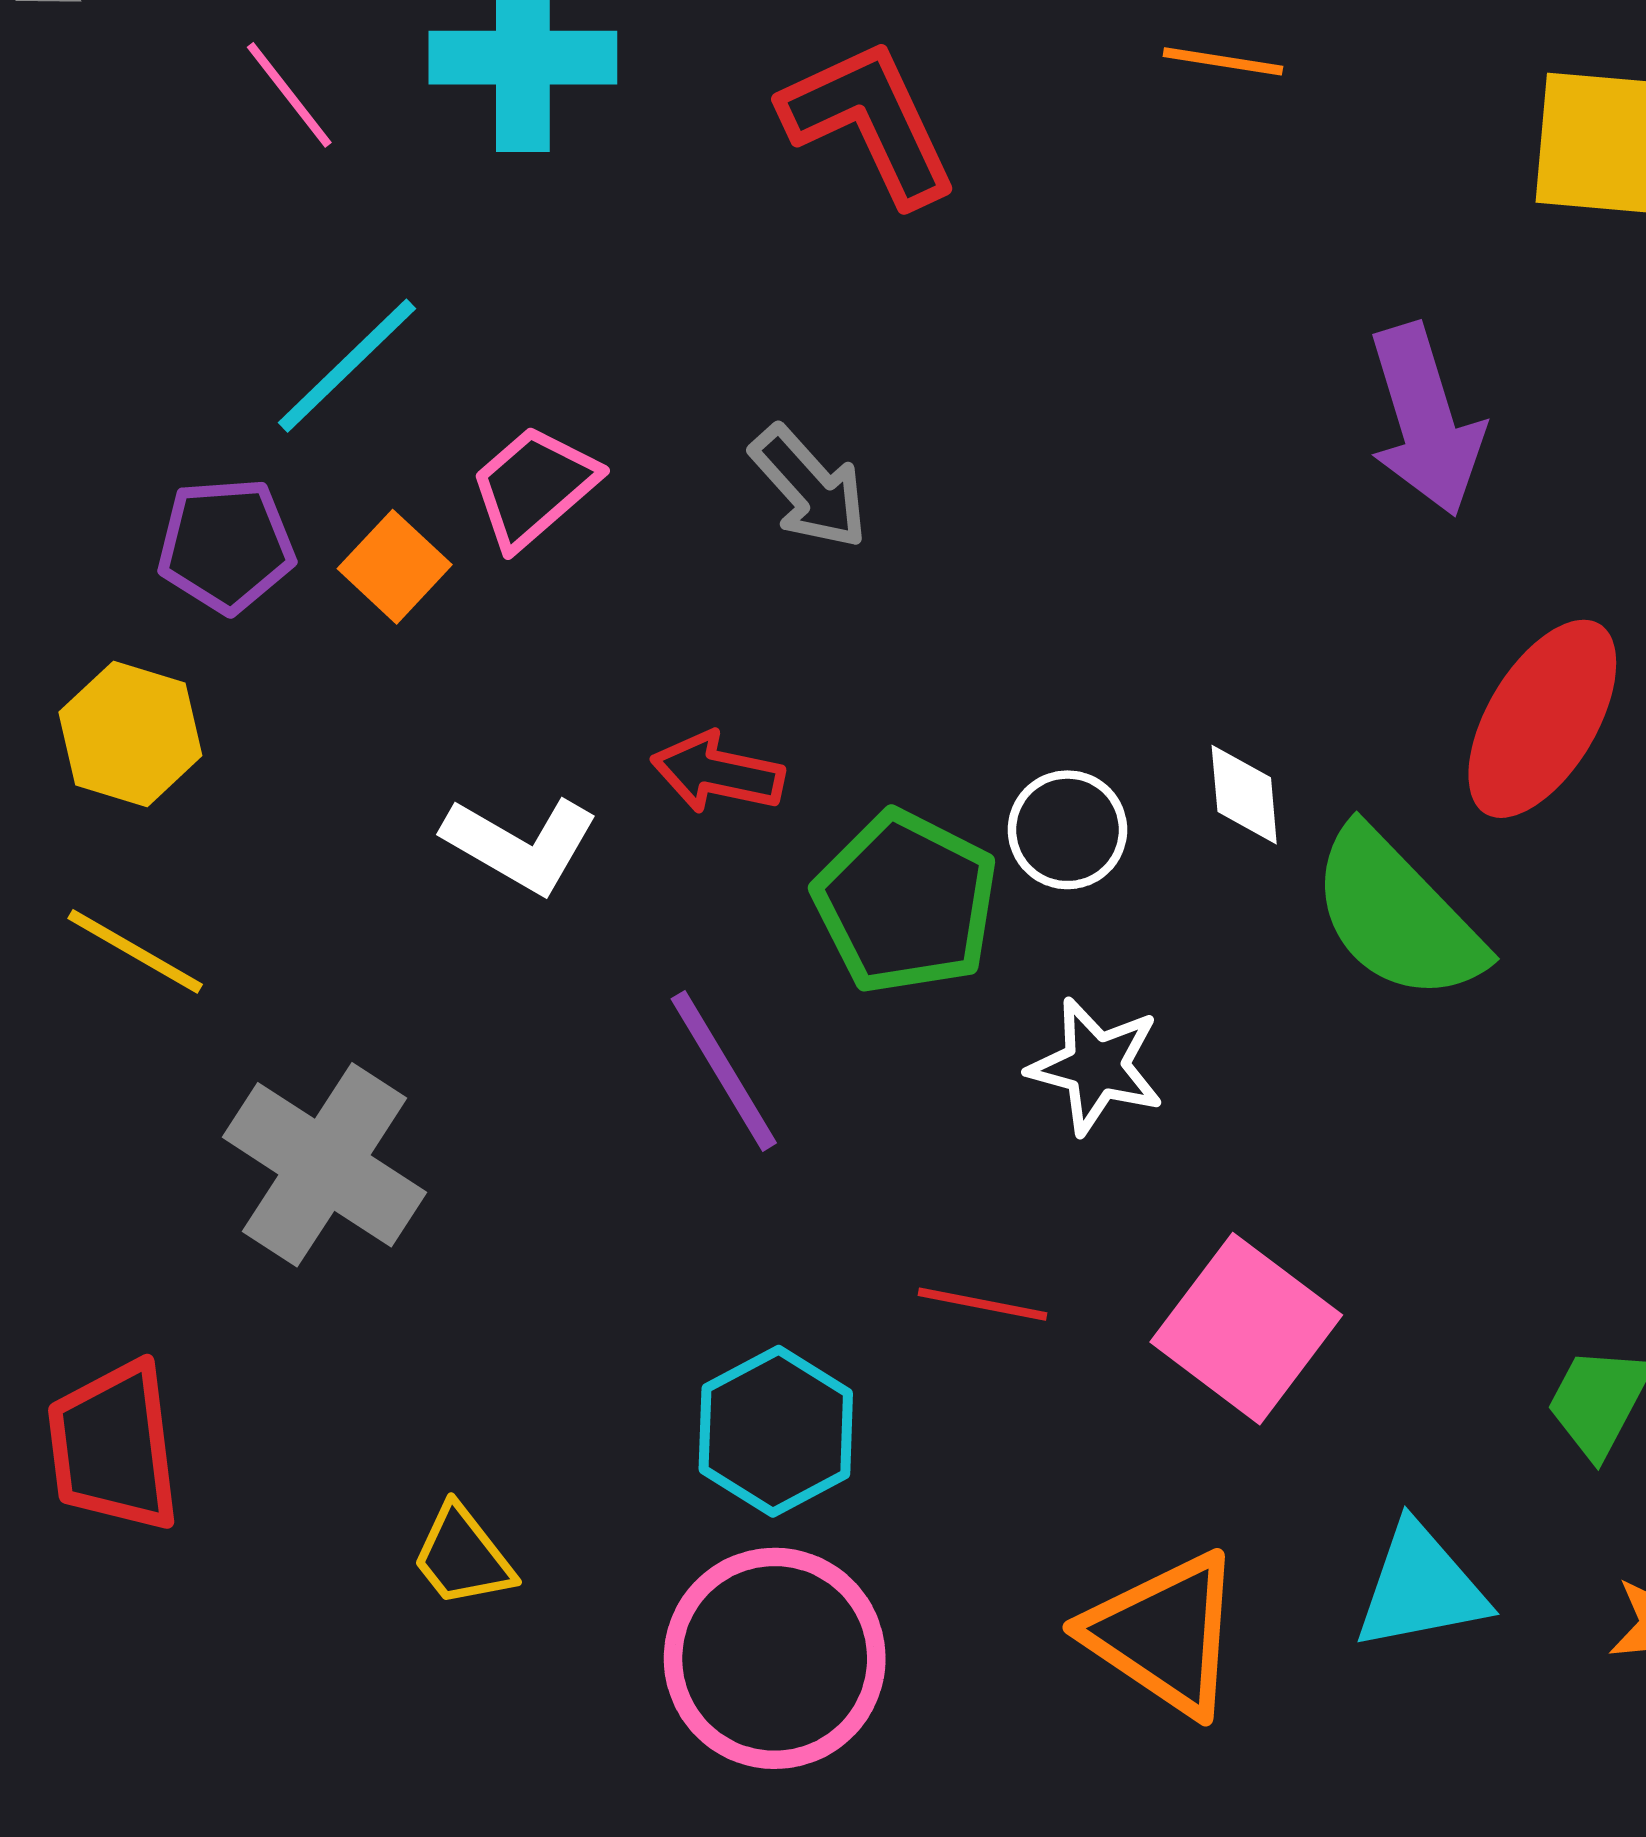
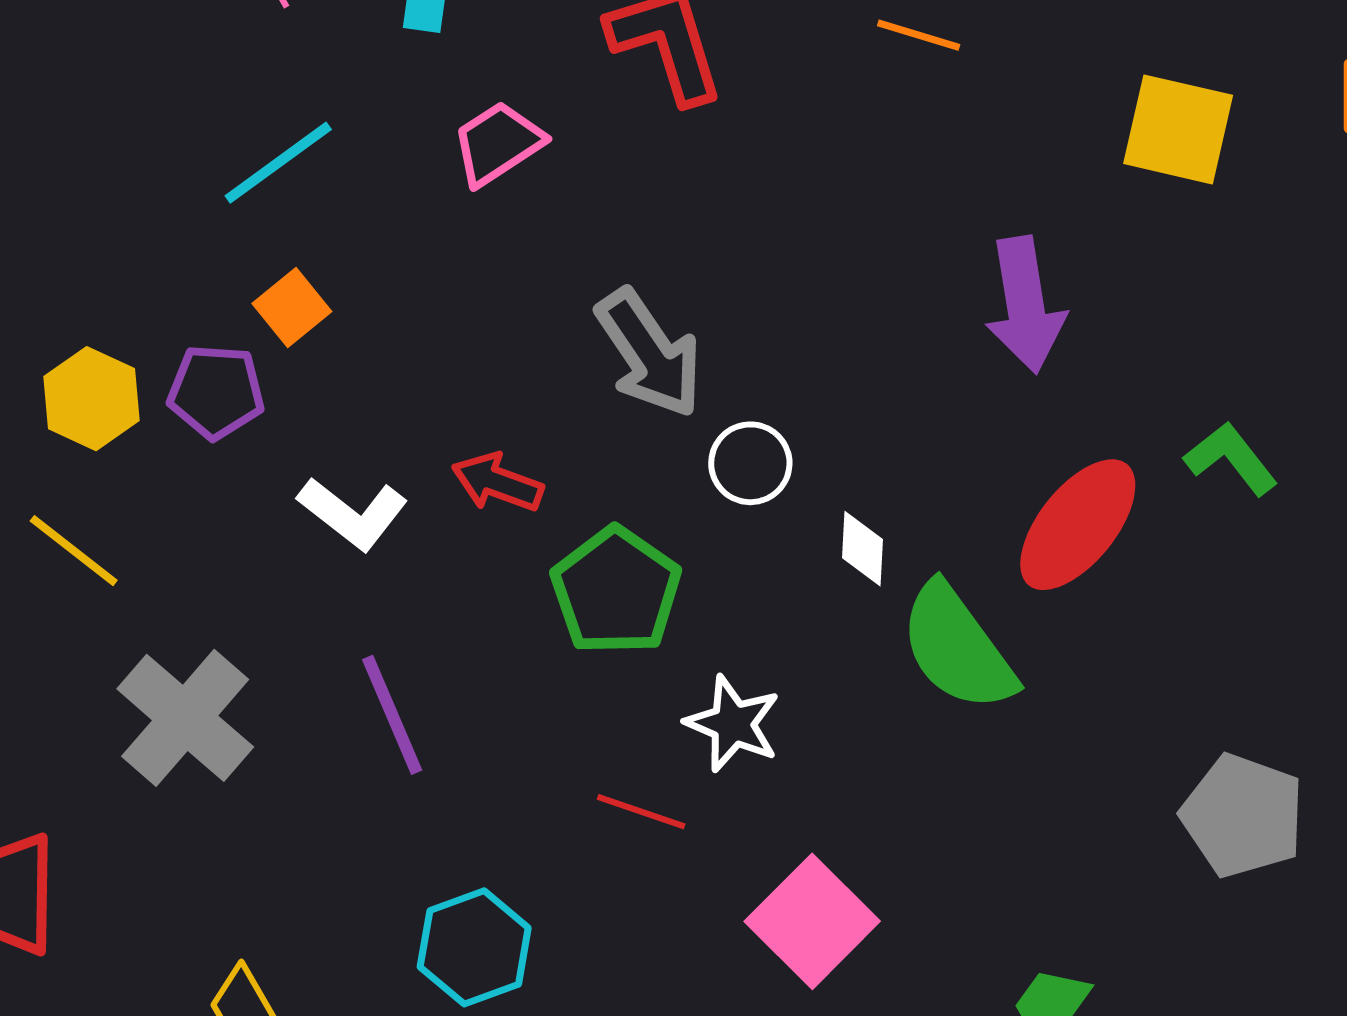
pink trapezoid: (534, 487) -> (498, 143), moved
gray arrow: (809, 487) -> (649, 353), moved, size x1.4
purple pentagon: (226, 545) -> (216, 392), moved
white circle: (1067, 830) -> (750, 463), moved
purple line: (724, 1071) -> (392, 715), moved
red line: (983, 1304) -> (641, 812), moved

